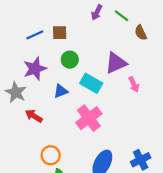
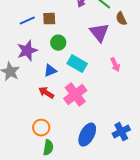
purple triangle: (116, 63) -> (99, 33), moved, turned -45
red arrow: (34, 116) -> (46, 93), moved

